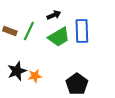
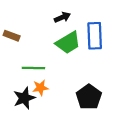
green line: (29, 31) -> (33, 68), moved, turned 66
black star: (17, 71) -> (24, 98), moved

